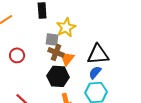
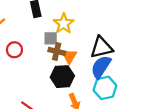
red circle: (17, 55) -> (14, 50), moved
blue semicircle: (95, 72) -> (101, 67), size x1.6

